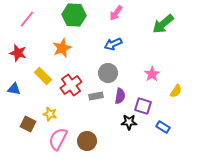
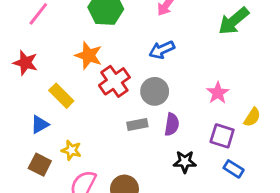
orange star: (62, 48) -> (89, 55), turned -30
red cross: (71, 85) -> (114, 81), moved
blue triangle: (14, 89) -> (40, 124), moved, turned -40
purple square: (143, 106) -> (222, 136), moved

